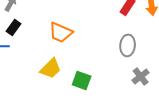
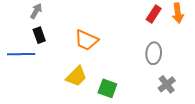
black rectangle: (14, 27) -> (39, 35), turned -56

